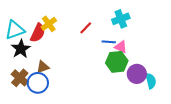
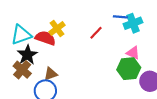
red semicircle: (38, 33) -> (45, 38), turned -96
blue line: (109, 42) -> (120, 17), moved
brown cross: (20, 78) -> (22, 70), moved

